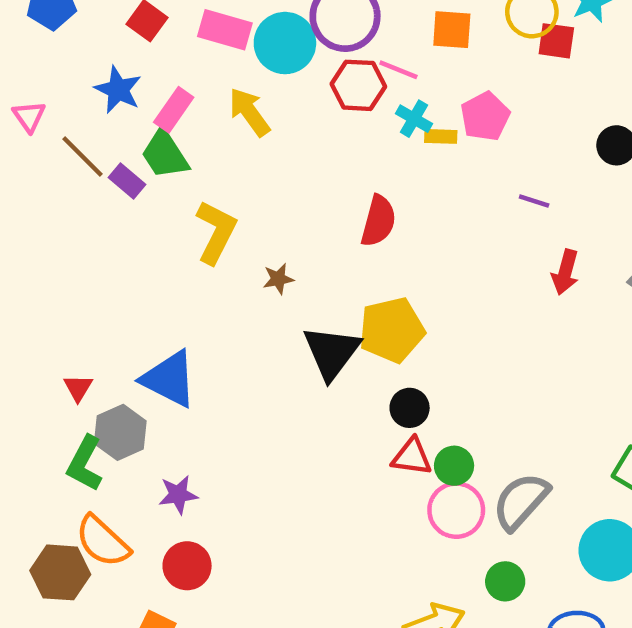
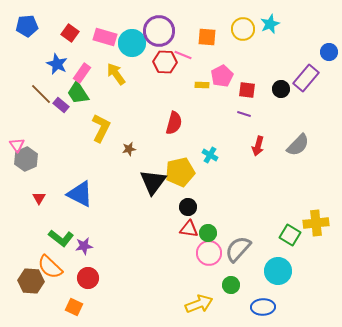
red square: (556, 41) -> (247, 90), moved
pink triangle: (29, 116) -> (17, 145), moved
cyan cross: (414, 119) -> (210, 155), moved
gray hexagon: (120, 432) -> (26, 159), moved
green L-shape: (85, 463) -> (61, 238), moved, turned -80

